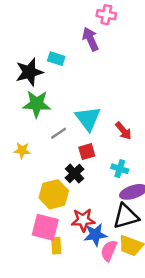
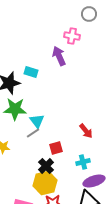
cyan triangle: (88, 119) -> (37, 121), moved, size x0.7
cyan cross: (120, 169) -> (83, 162), turned -32
yellow hexagon: (54, 194) -> (45, 183), moved

